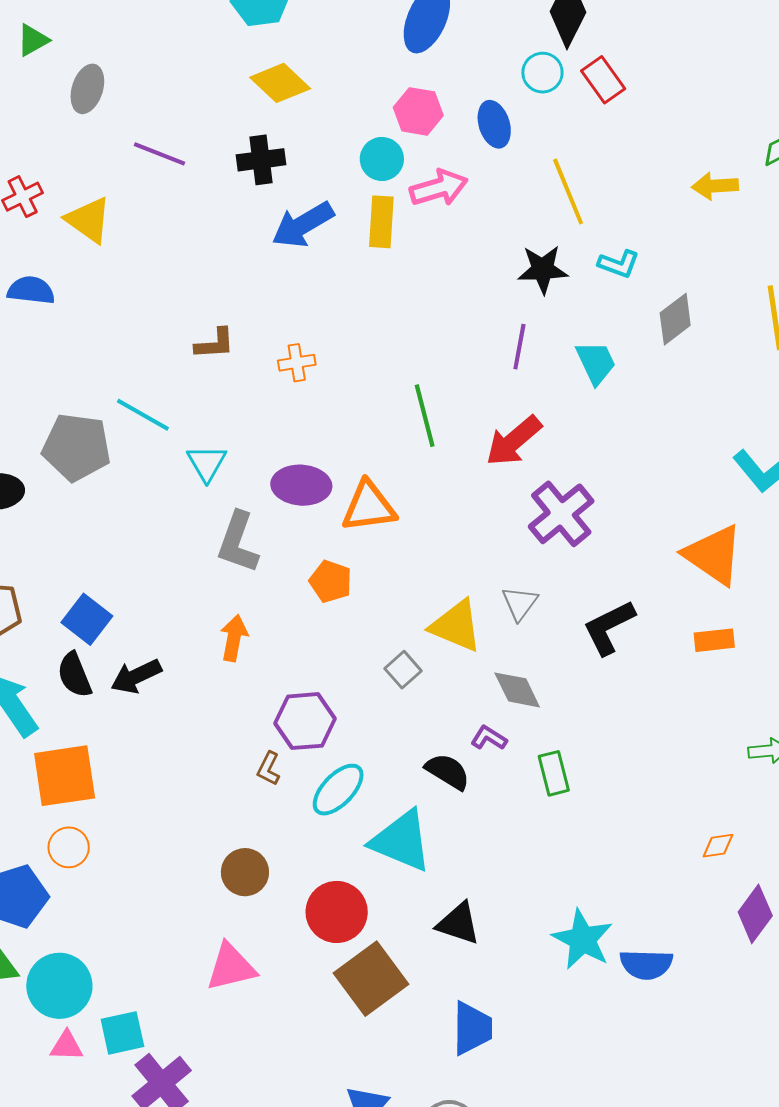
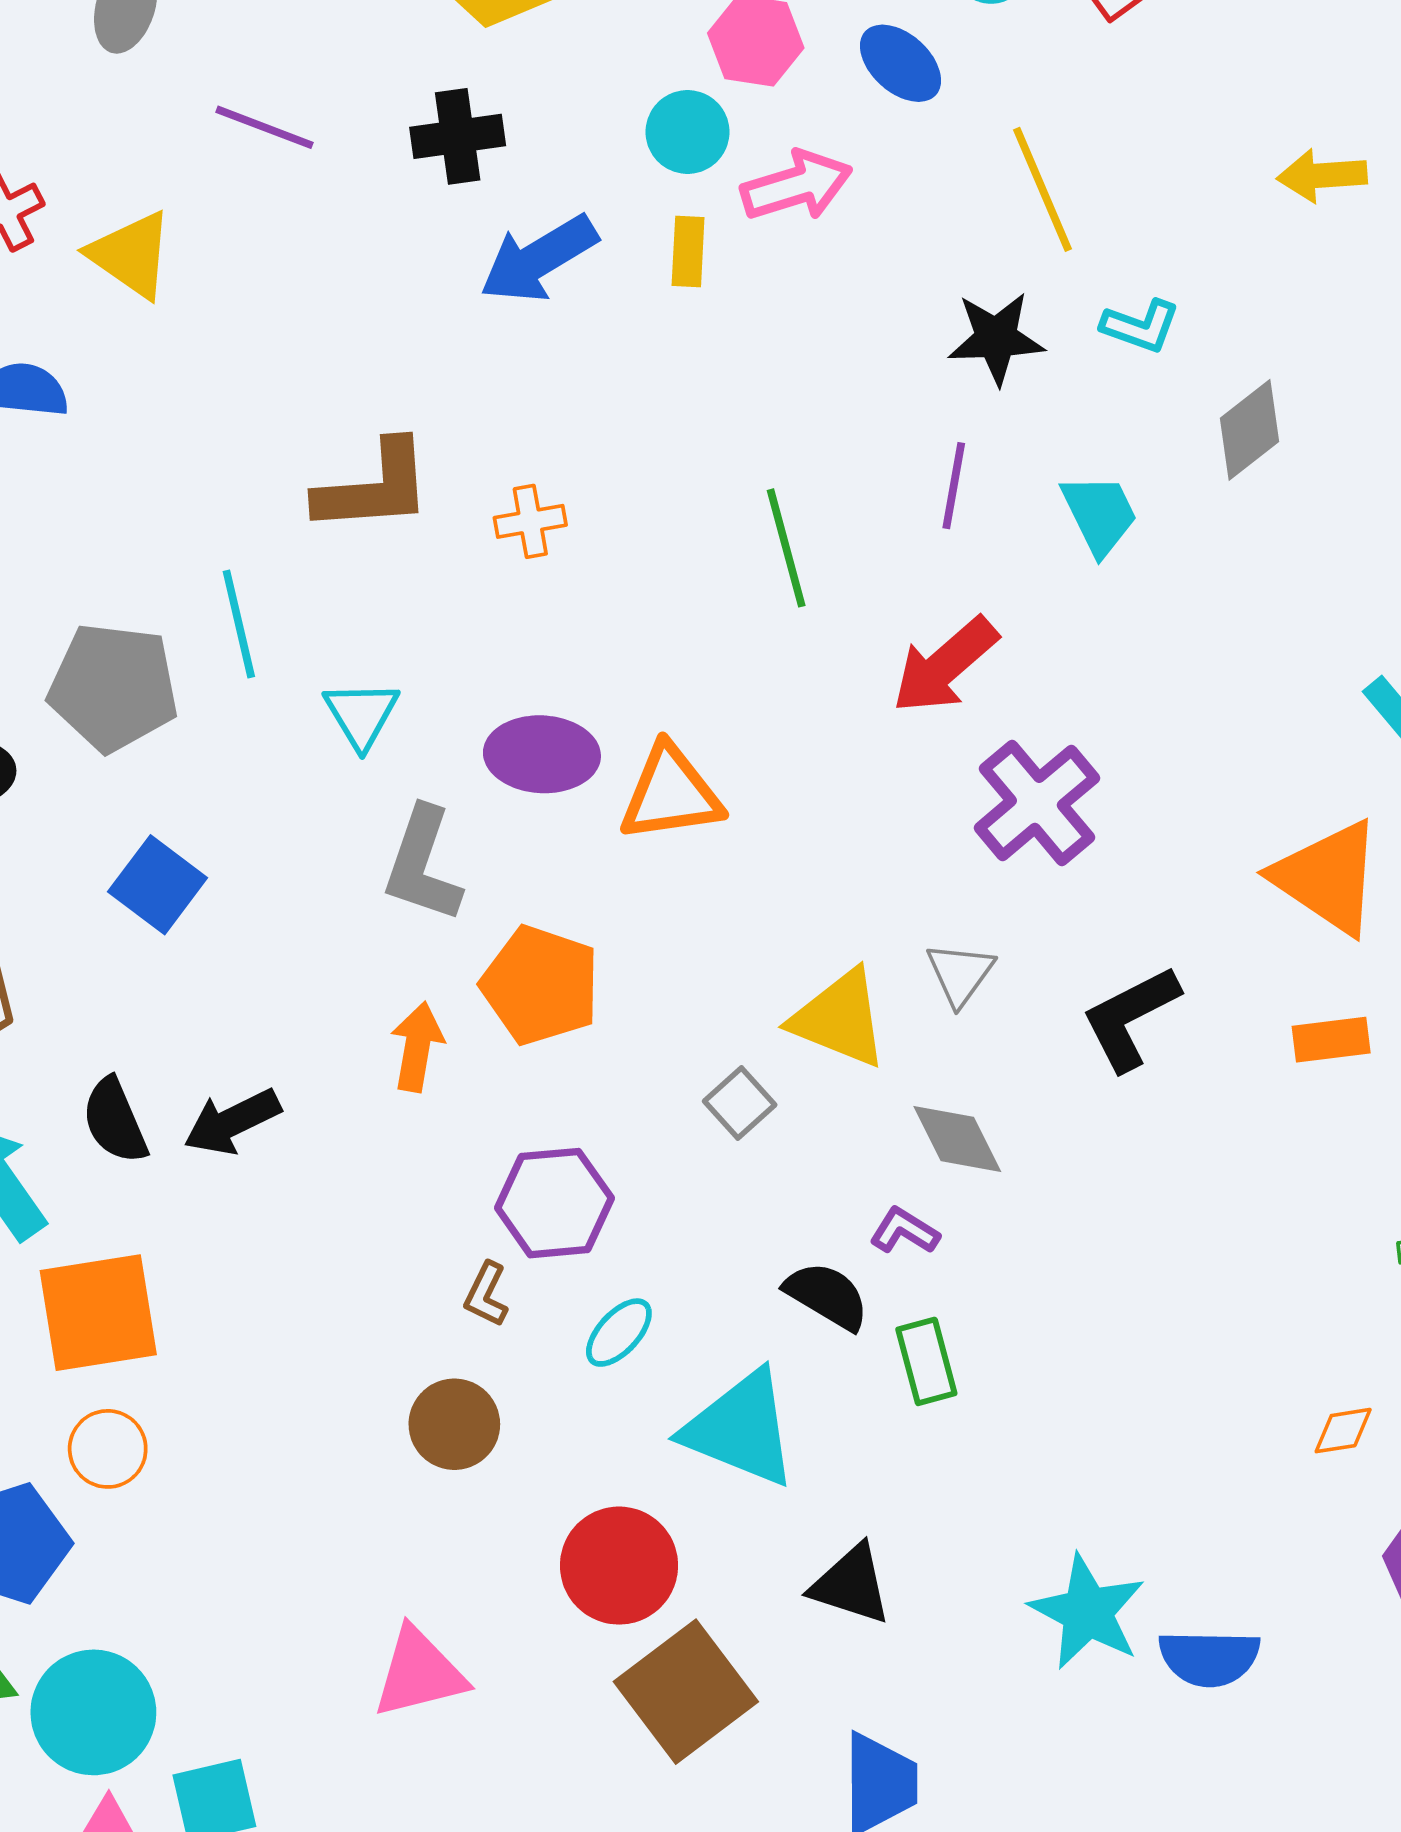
blue ellipse: (494, 124) -> (900, 63), turned -30
yellow rectangle: (381, 222) -> (688, 251), size x0.7
brown L-shape: (215, 344) -> (374, 487), size x1.6
cyan line: (143, 415) -> (239, 624), turned 48
green line: (425, 416) -> (786, 548), moved
orange pentagon: (331, 581) -> (540, 985), moved, size x1.5
blue square: (87, 619) -> (158, 885), moved
green rectangle: (554, 773) -> (926, 1361), moved
cyan ellipse: (338, 790) -> (619, 1333), size x0.7
brown circle: (245, 872) -> (454, 1424), moved

